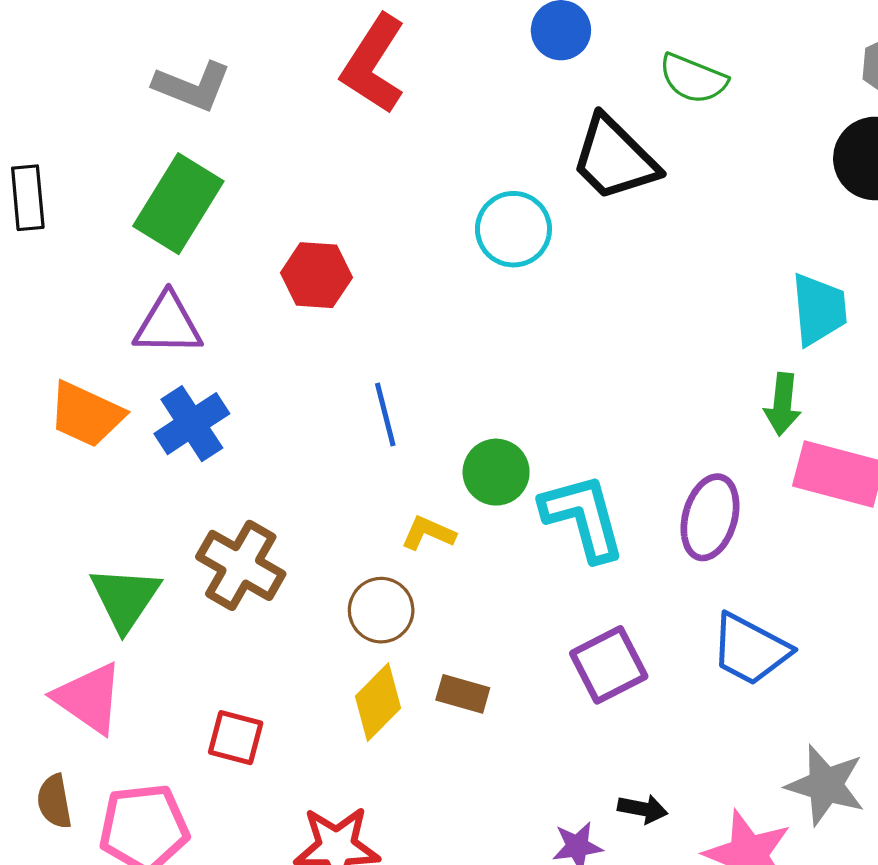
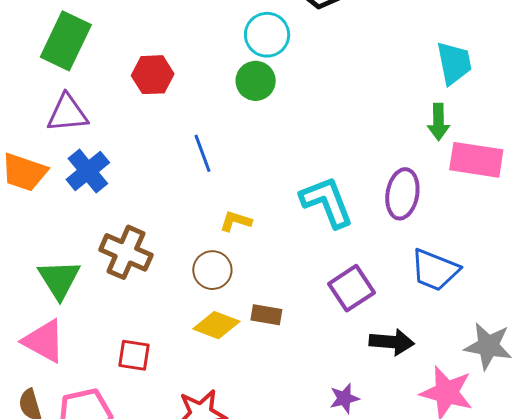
green circle: (496, 472) -> (256, 81), moved
yellow diamond: (378, 702) -> (216, 325), turned 72
black arrow: (643, 809) -> (392, 342), moved, size x1.5

